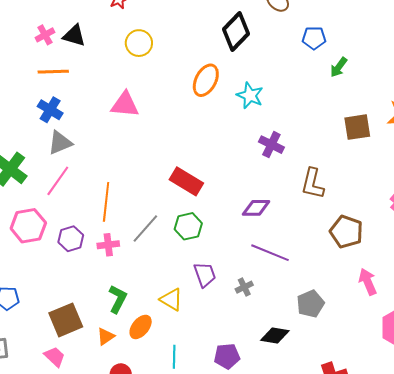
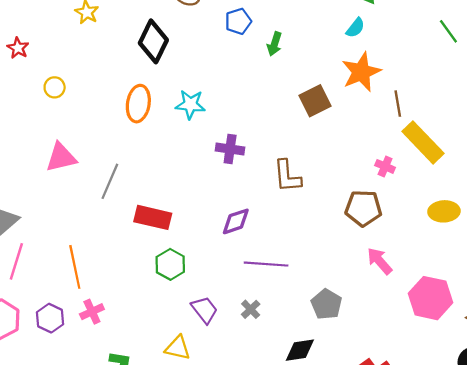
yellow circle: (139, 43) -> (55, 87), size x0.7
gray line: (145, 228) -> (110, 181), moved
brown pentagon: (346, 232) -> (363, 208), moved

